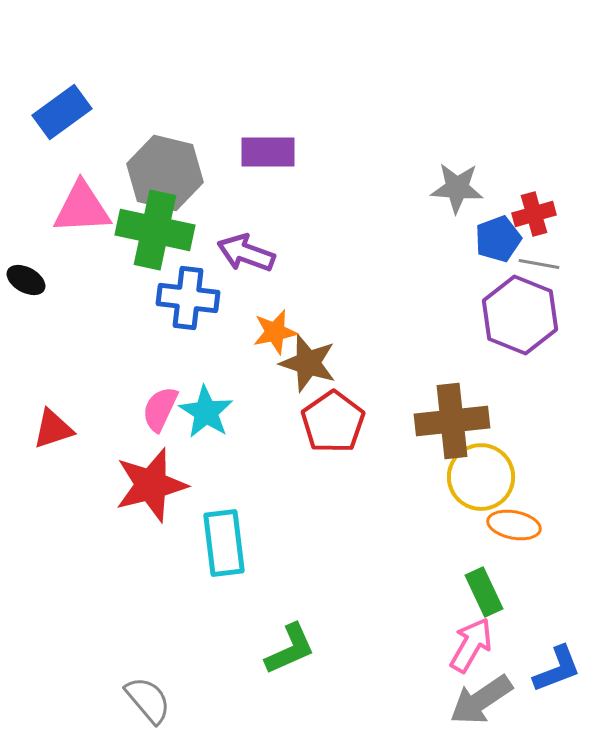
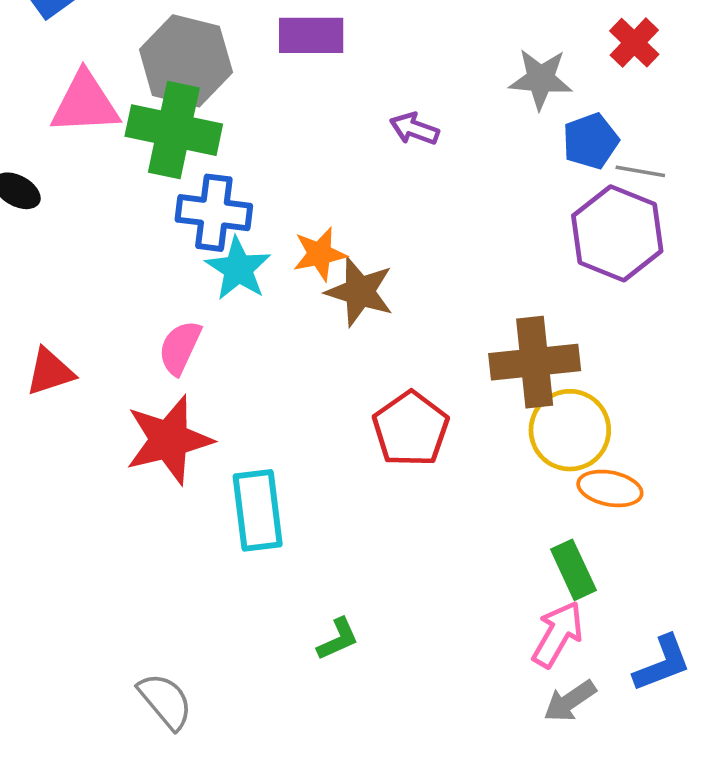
red cross: (534, 214) -> (634, 43), moved, turned -30
purple arrow: (246, 253) -> (414, 129), moved, size x0.7
cyan star: (206, 412) -> (238, 269), moved
red pentagon: (333, 422) -> (411, 429), moved
green L-shape: (290, 649) -> (338, 639), size x0.7
gray arrow: (481, 700) -> (570, 701), size x0.7

